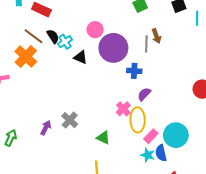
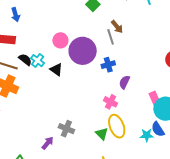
black triangle: (81, 57) -> (56, 70), turned 32
yellow ellipse: (138, 120) -> (117, 126), moved
purple arrow: (46, 128) -> (48, 143), turned 32
pink rectangle: (151, 136) -> (155, 98), moved, turned -48
green triangle: (103, 138) -> (102, 134), turned 40

